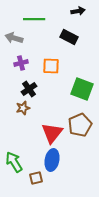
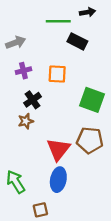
green line: (34, 19) -> (58, 21), moved
gray arrow: (14, 38) -> (16, 43), turned 144
brown pentagon: (80, 125) -> (90, 140), turned 30
brown square: (36, 178) -> (40, 210), moved

